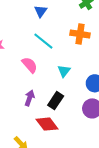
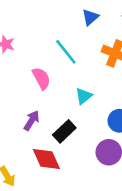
blue triangle: (41, 11) -> (90, 17), moved

